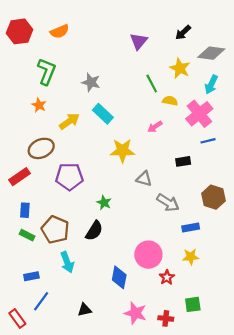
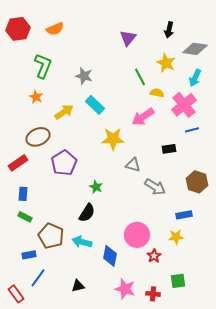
black arrow: (183, 32) -> (169, 30), turned -35
pink arrow: (155, 127) -> (143, 117), size x1.6
purple pentagon: (69, 177) -> (64, 163), turned -30
blue rectangle: (191, 227) -> (184, 215), moved
brown pentagon: (55, 230) -> (51, 236), moved
cyan arrow: (67, 262) -> (82, 242), moved, turned 126

